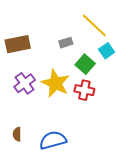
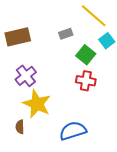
yellow star: (56, 83) -> (37, 104), moved
blue semicircle: (53, 140) -> (73, 131), moved

